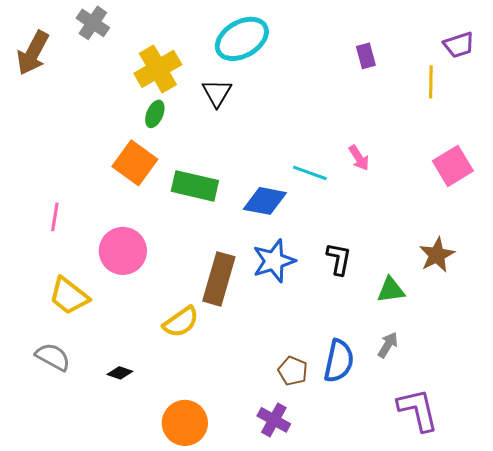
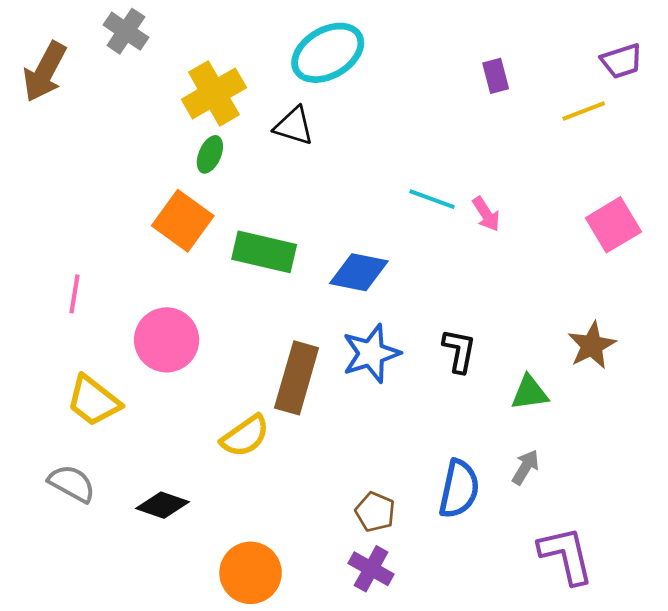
yellow line: (431, 82) -> (584, 111), turned 68
black triangle: (217, 93) -> (294, 126), turned -44
cyan line: (310, 173) -> (432, 199), moved
brown pentagon: (293, 371) -> (375, 512), moved
black diamond: (120, 373) -> (163, 505), size x1.5

